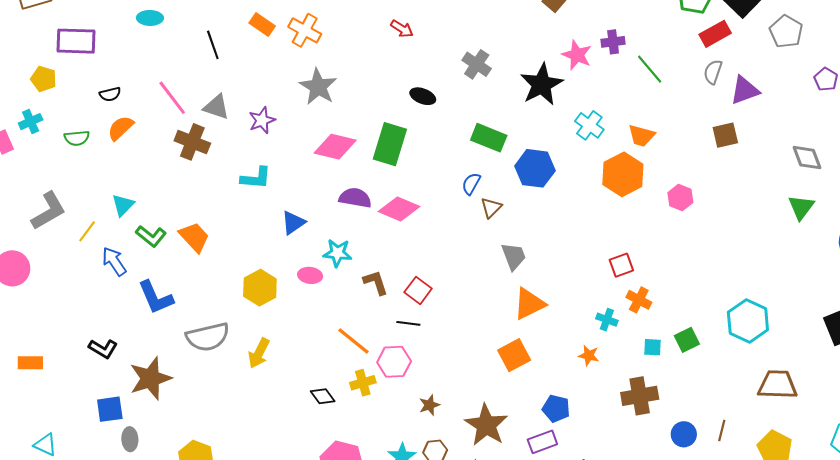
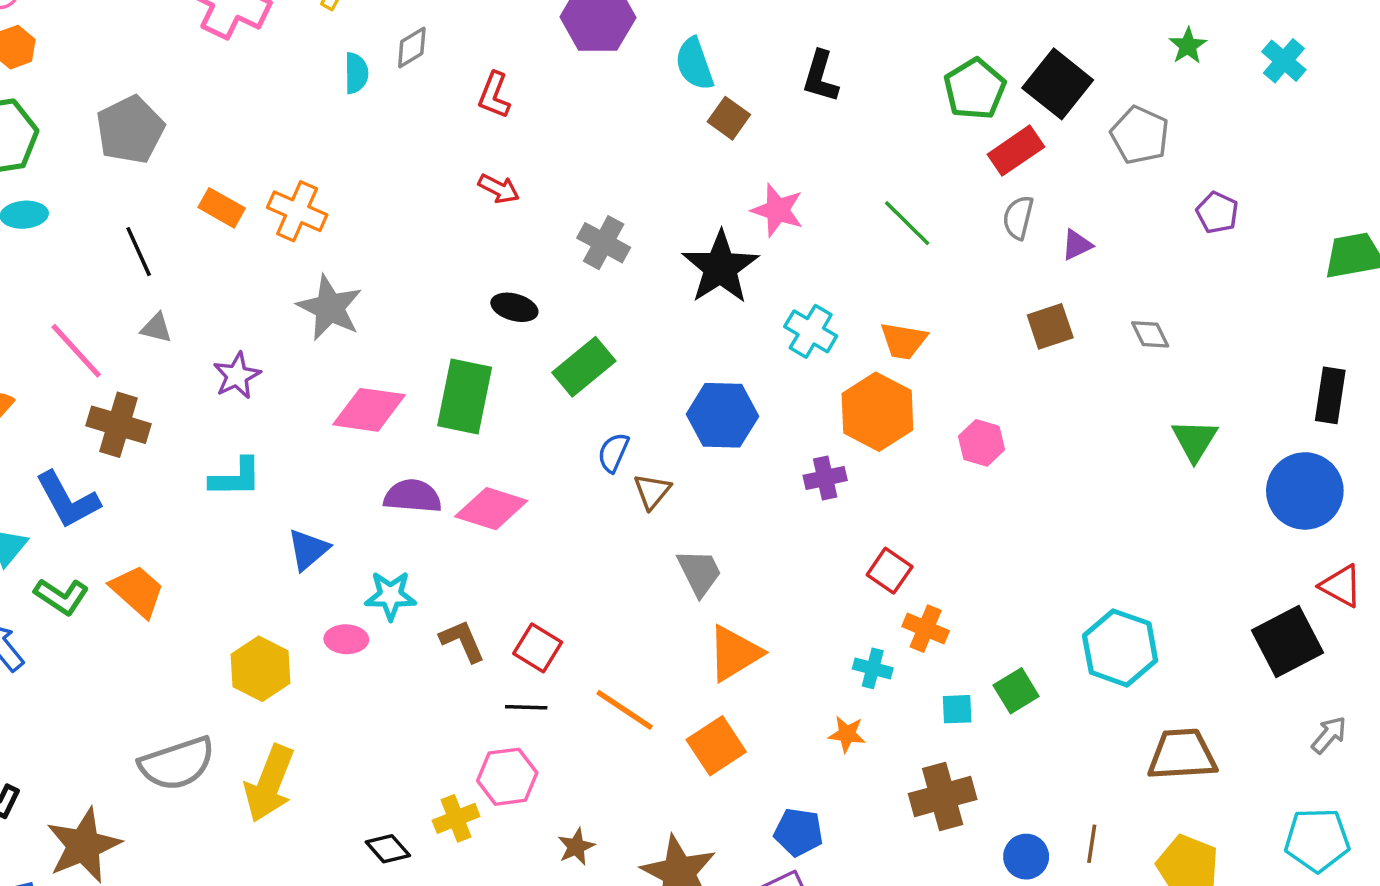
red arrow: (402, 29) -> (499, 189), moved
purple cross: (613, 42) -> (825, 478), moved
purple triangle: (745, 90) -> (1077, 245), size x0.6
gray triangle: (216, 107) -> (156, 328), moved, size x0.7
green rectangle: (489, 138) -> (584, 367), moved, turned -56
gray diamond: (807, 158) -> (1150, 334), moved, size x0.7
red square: (621, 265) -> (890, 571), turned -30
blue L-shape: (156, 297) -> (68, 500), moved
orange line: (353, 341) -> (625, 710), moved
yellow arrow: (259, 353) -> (269, 784), size x1.4

